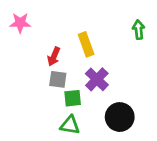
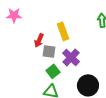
gray square: (58, 79) -> (49, 51), moved
green square: (73, 98) -> (53, 71), turned -32

